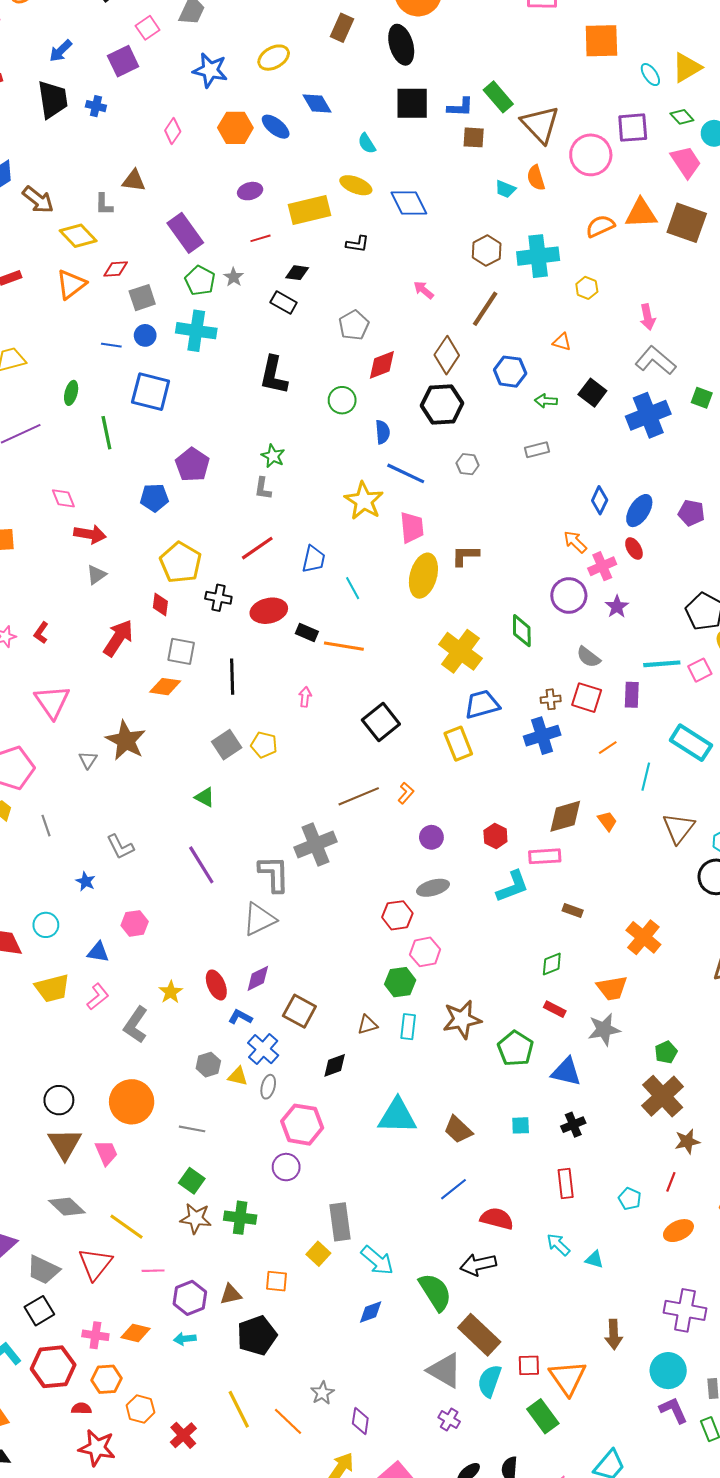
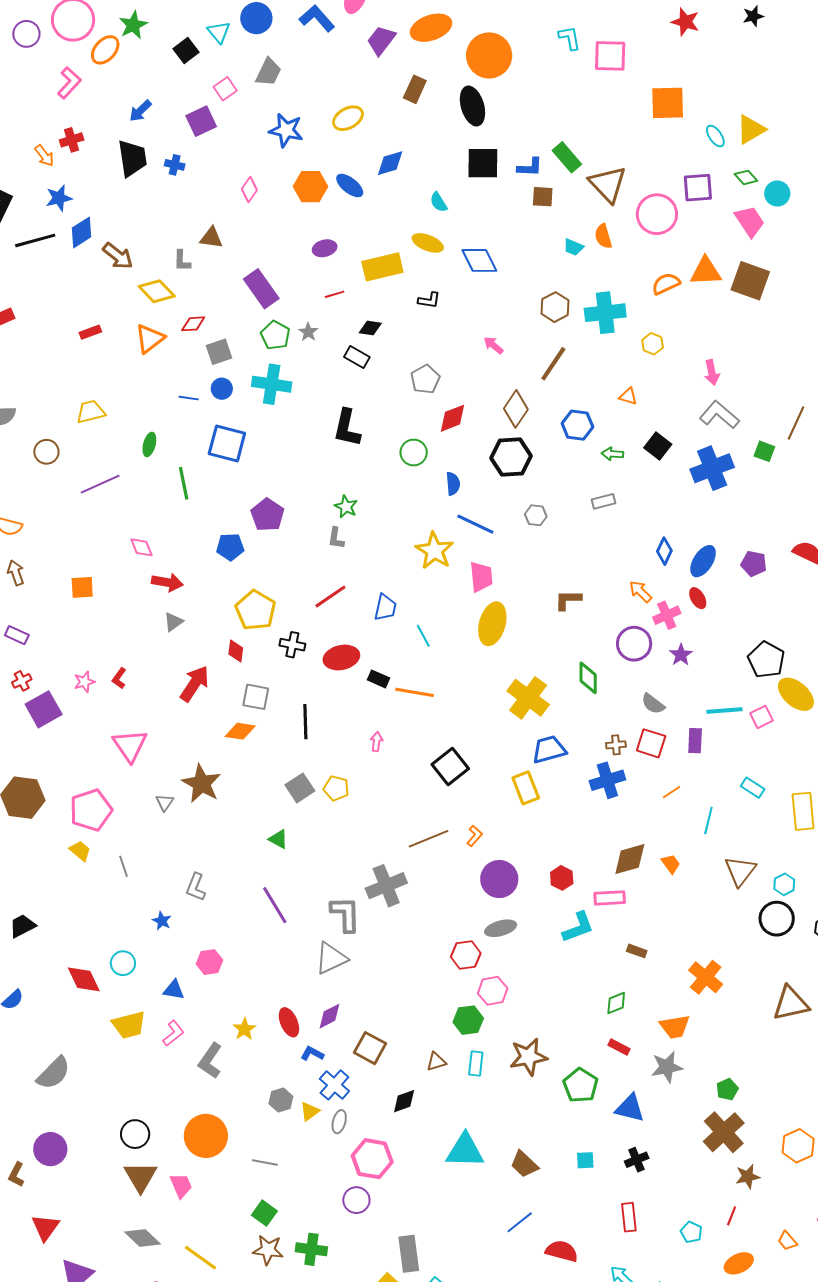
blue diamond: (317, 104) -> (390, 163), turned -76
brown L-shape: (465, 556) -> (568, 600), moved
cyan rectangle: (691, 743) -> (753, 788), size x0.6
purple circle: (431, 837) -> (499, 879), size x1.6
gray L-shape: (120, 847) -> (196, 887), turned 48
yellow triangle: (238, 1076) -> (310, 1111), turned -50

